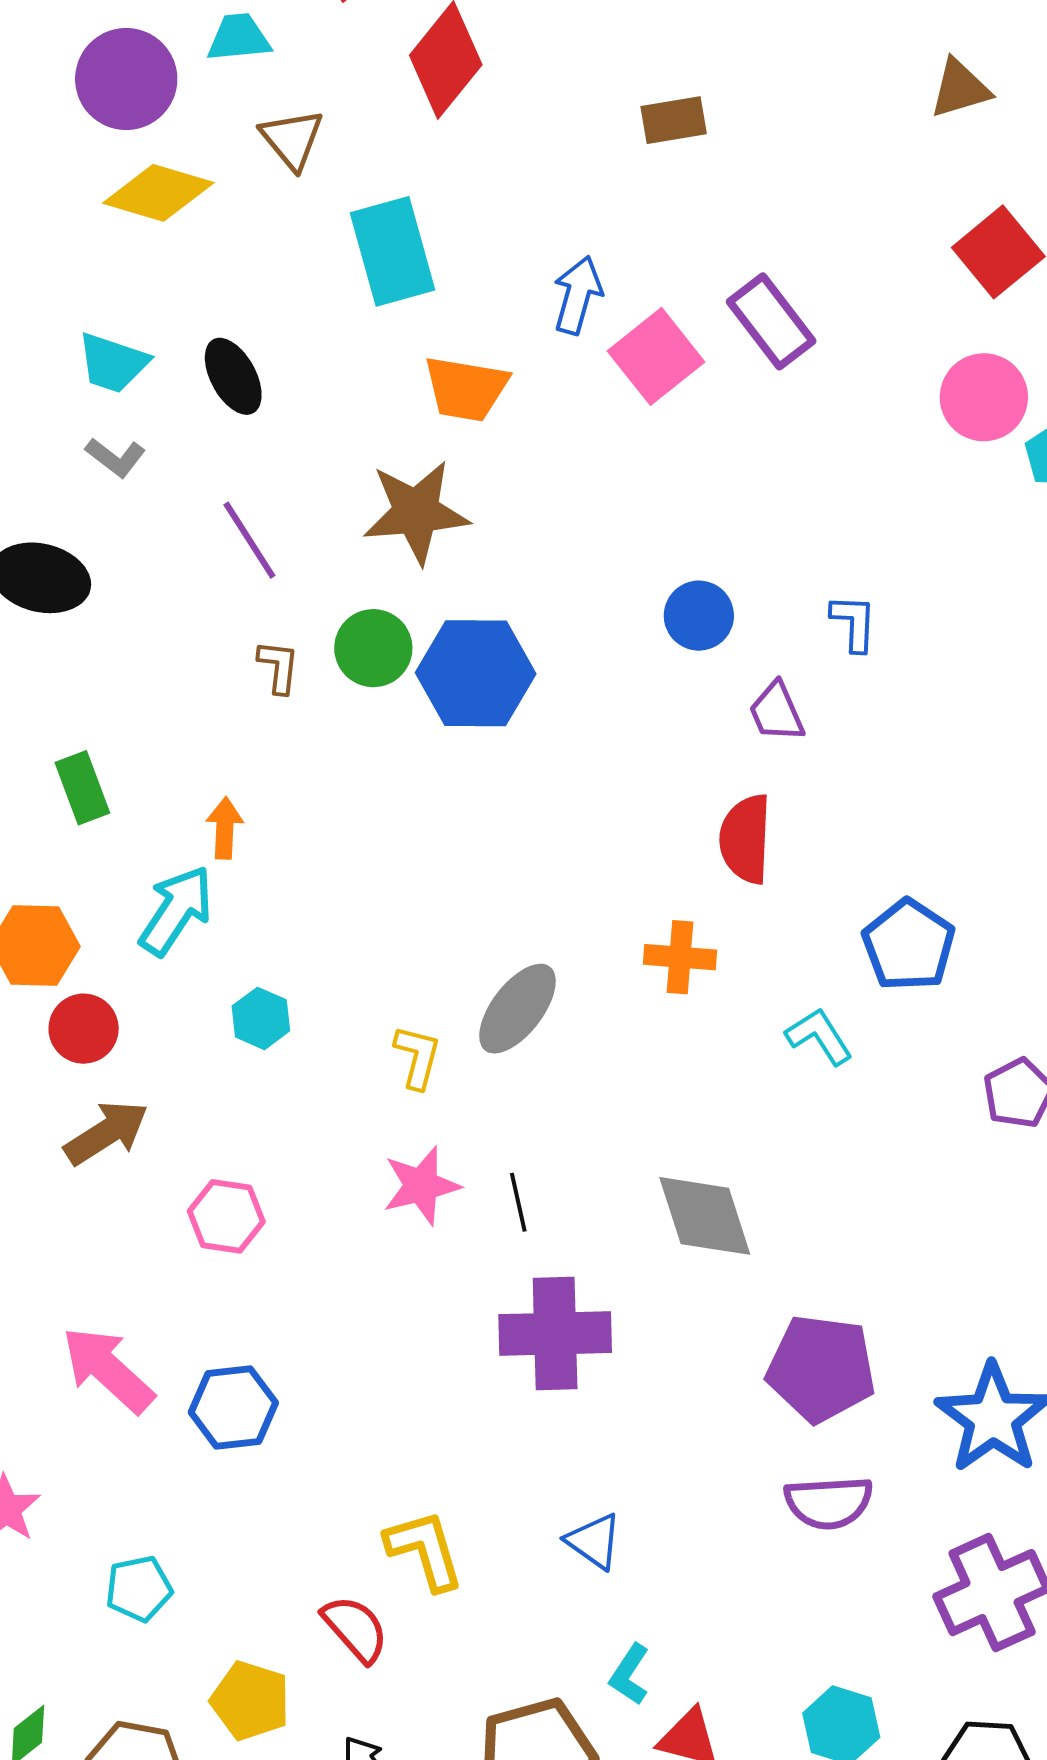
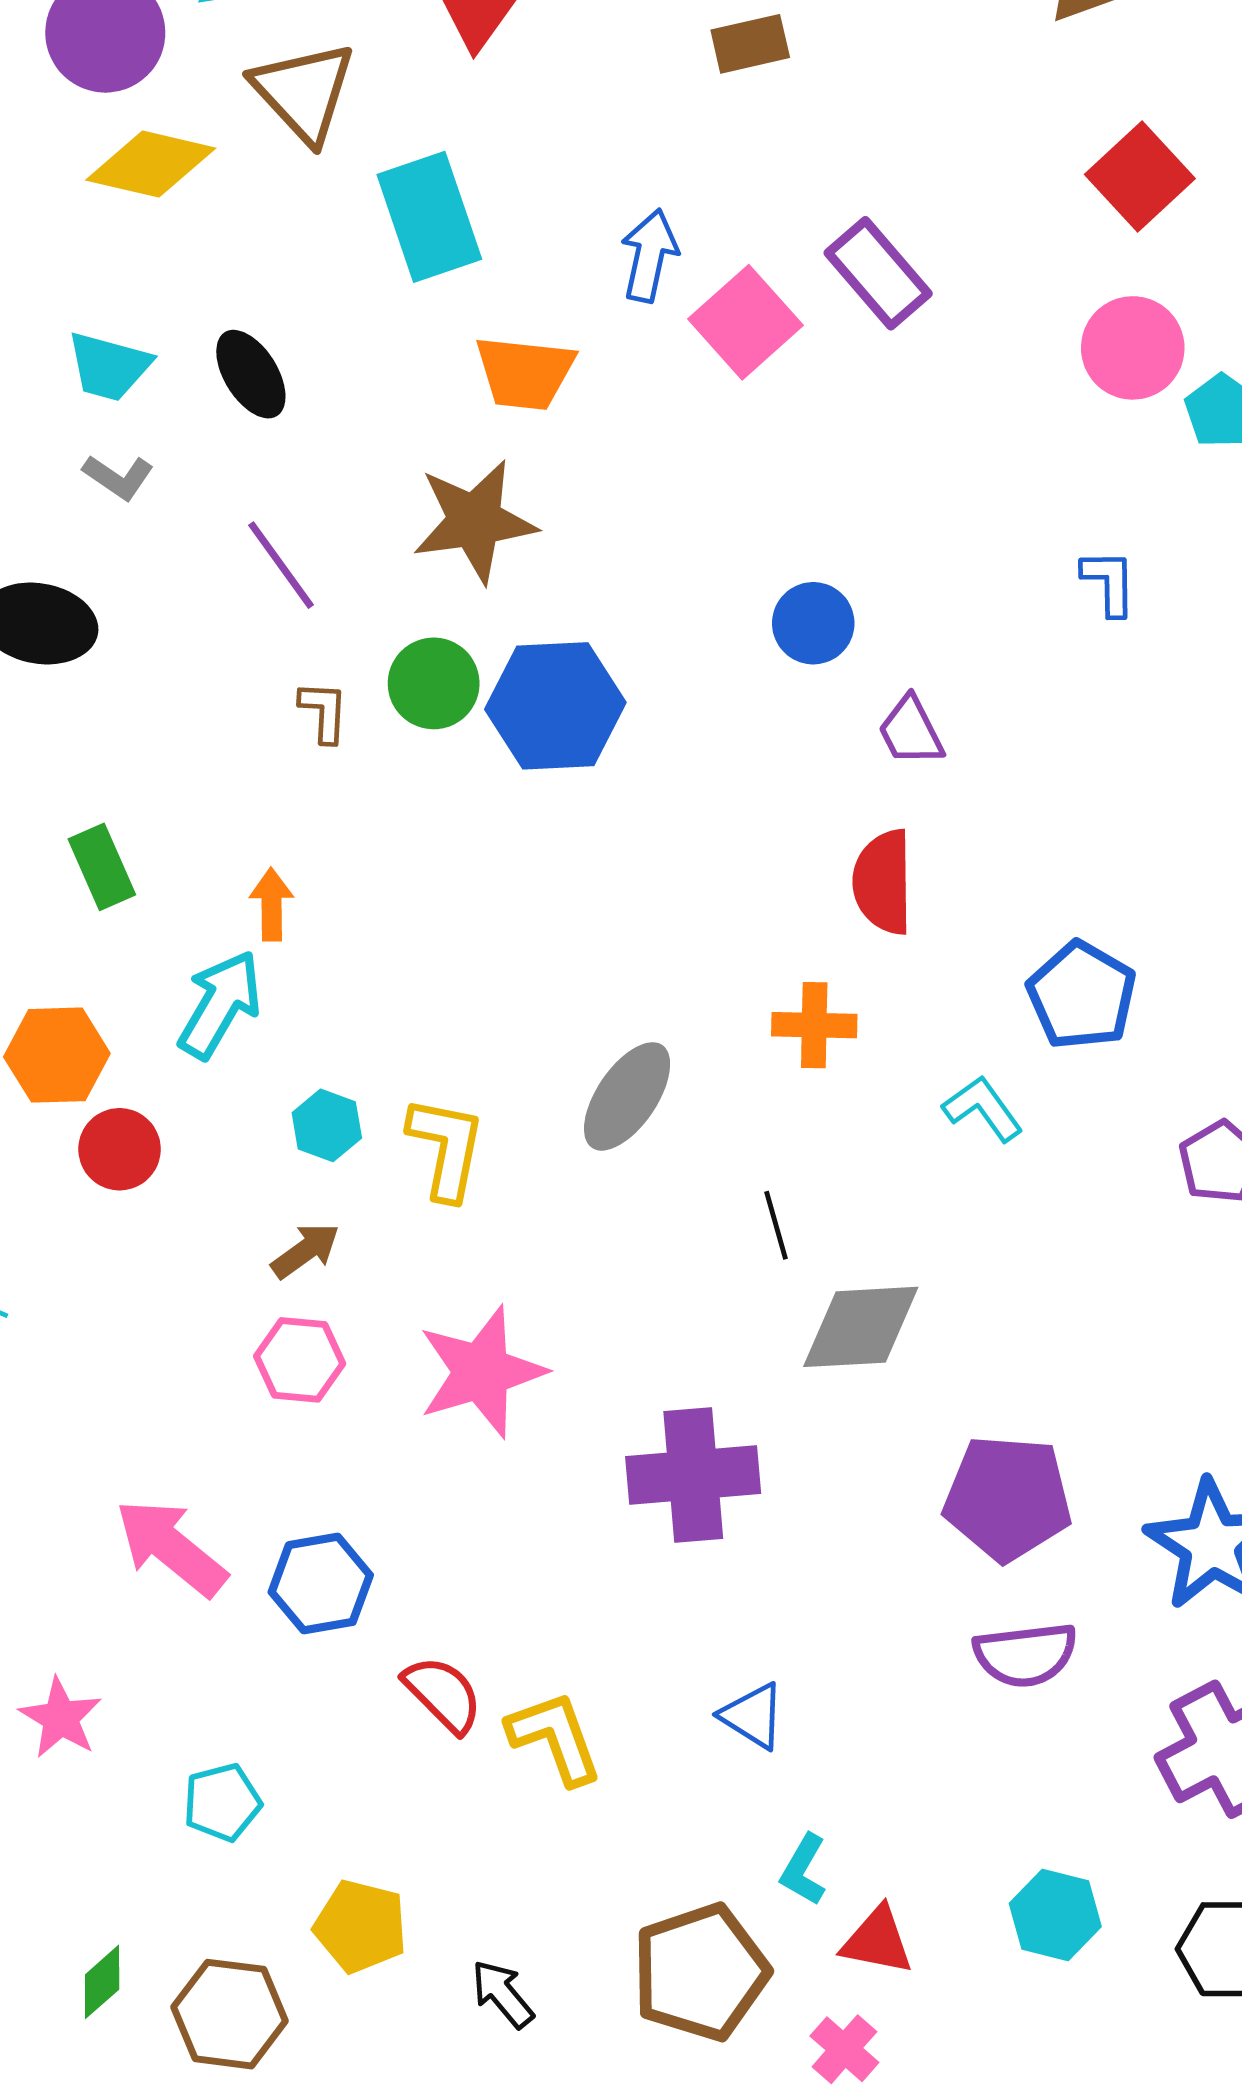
brown triangle: (292, 139) -> (304, 92), size x1.4
blue L-shape: (854, 623) -> (1109, 582), moved
yellow L-shape: (417, 1057) -> (446, 1148), moved, size x1.4
brown arrow: (106, 1133) -> (305, 1251), moved, size x0.7
pink star: (421, 1186) -> (481, 1372), moved, size x1.4
black line: (518, 1202) -> (776, 1225), moved
gray diamond: (705, 1216) -> (861, 1327), turned -72
red semicircle: (355, 1629) -> (443, 1694), moved

